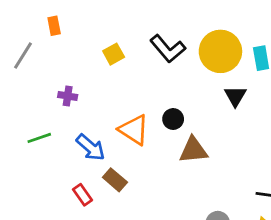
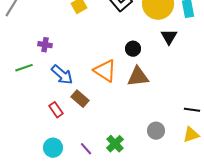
purple cross: (68, 96) -> (45, 45), moved
black circle: (173, 119) -> (133, 49), moved
orange triangle: (134, 130) -> (105, 71), moved

